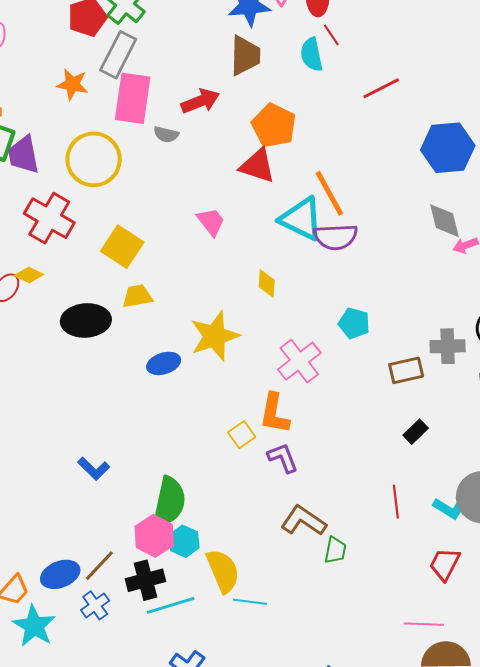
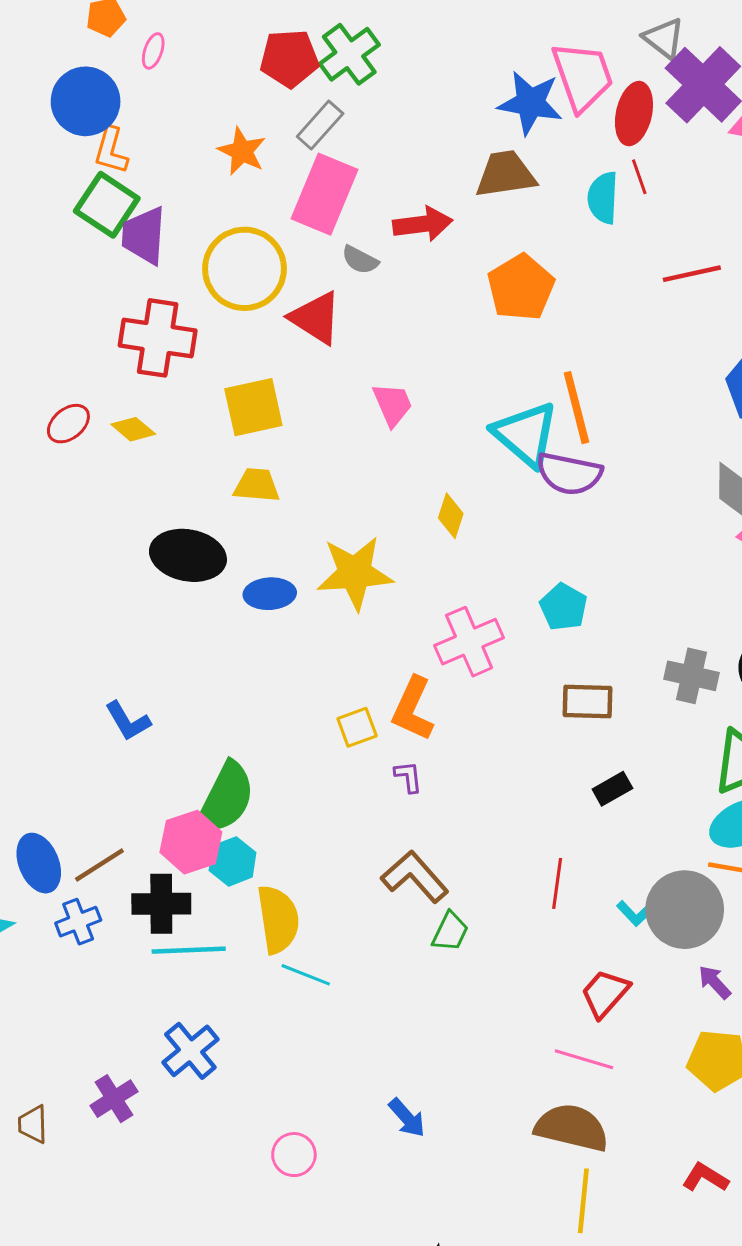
gray rectangle: (118, 55) -> (320, 125), size x0.7
brown trapezoid: (245, 55) -> (505, 174), turned -114
red triangle: (258, 166) -> (316, 318), moved
red cross: (49, 218) -> (158, 338), turned -36
yellow square: (122, 247) -> (253, 407), turned 30
yellow diamond: (29, 275) -> (133, 429), moved
black ellipse: (86, 320) -> (188, 555), moved
brown rectangle: (406, 370) -> (587, 702), moved
purple L-shape: (283, 458) -> (408, 777), size x0.7
cyan L-shape: (450, 508) -> (634, 913), size x0.7
blue ellipse: (60, 574) -> (39, 863), turned 75
pink line: (424, 624) -> (584, 1059), moved

